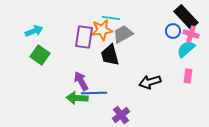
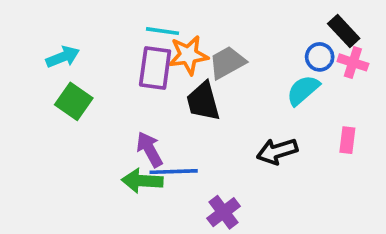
black rectangle: (186, 17) -> (344, 31), size x0.7
cyan line: (111, 18) -> (162, 31), moved
cyan semicircle: (186, 49) -> (303, 90), moved

